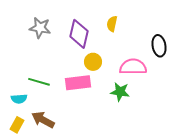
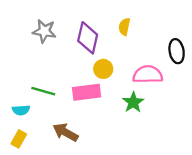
green star: (120, 92) -> (133, 102), turned 30
brown arrow: (43, 120) -> (65, 132), moved

